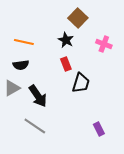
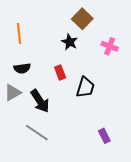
orange line: (24, 42) -> (19, 34), moved, turned 72
red rectangle: (66, 64) -> (60, 73), moved

